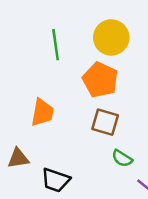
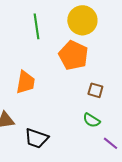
brown square: (105, 122) -> (95, 90), moved, size x0.7

